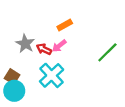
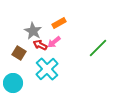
gray star: (25, 44) -> (33, 31), moved
brown square: (12, 77) -> (19, 53), moved

